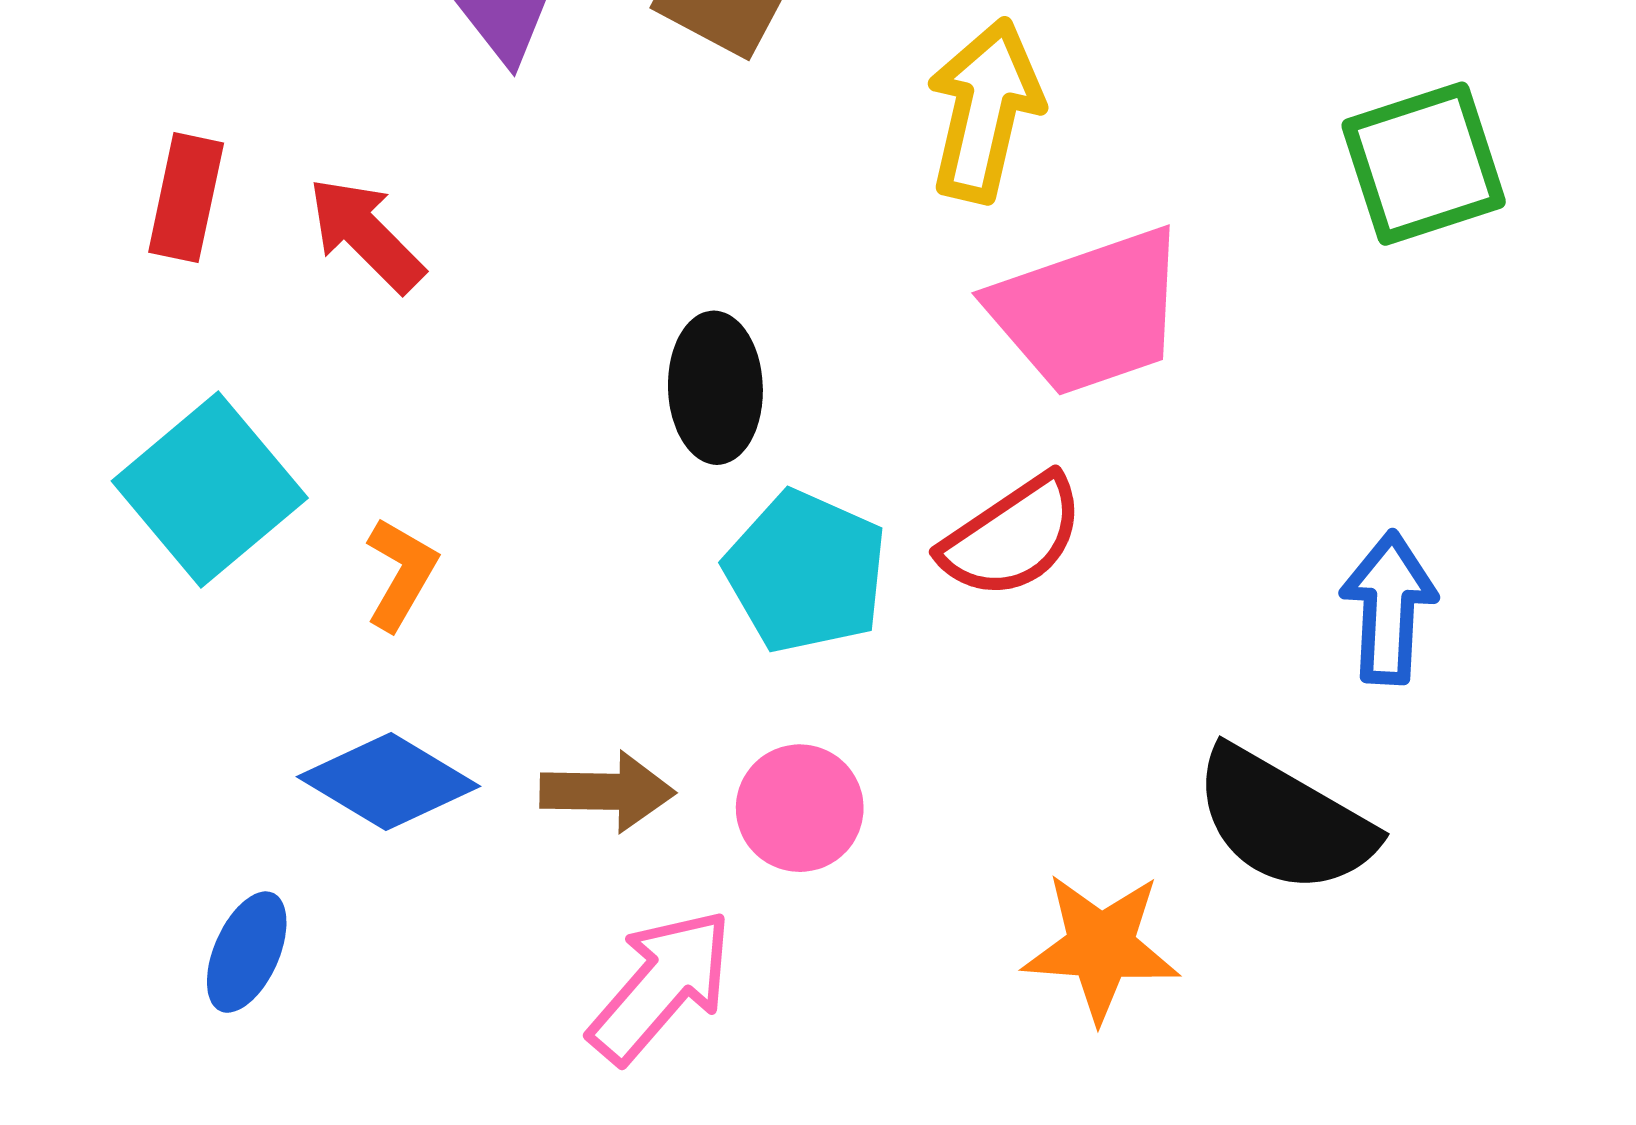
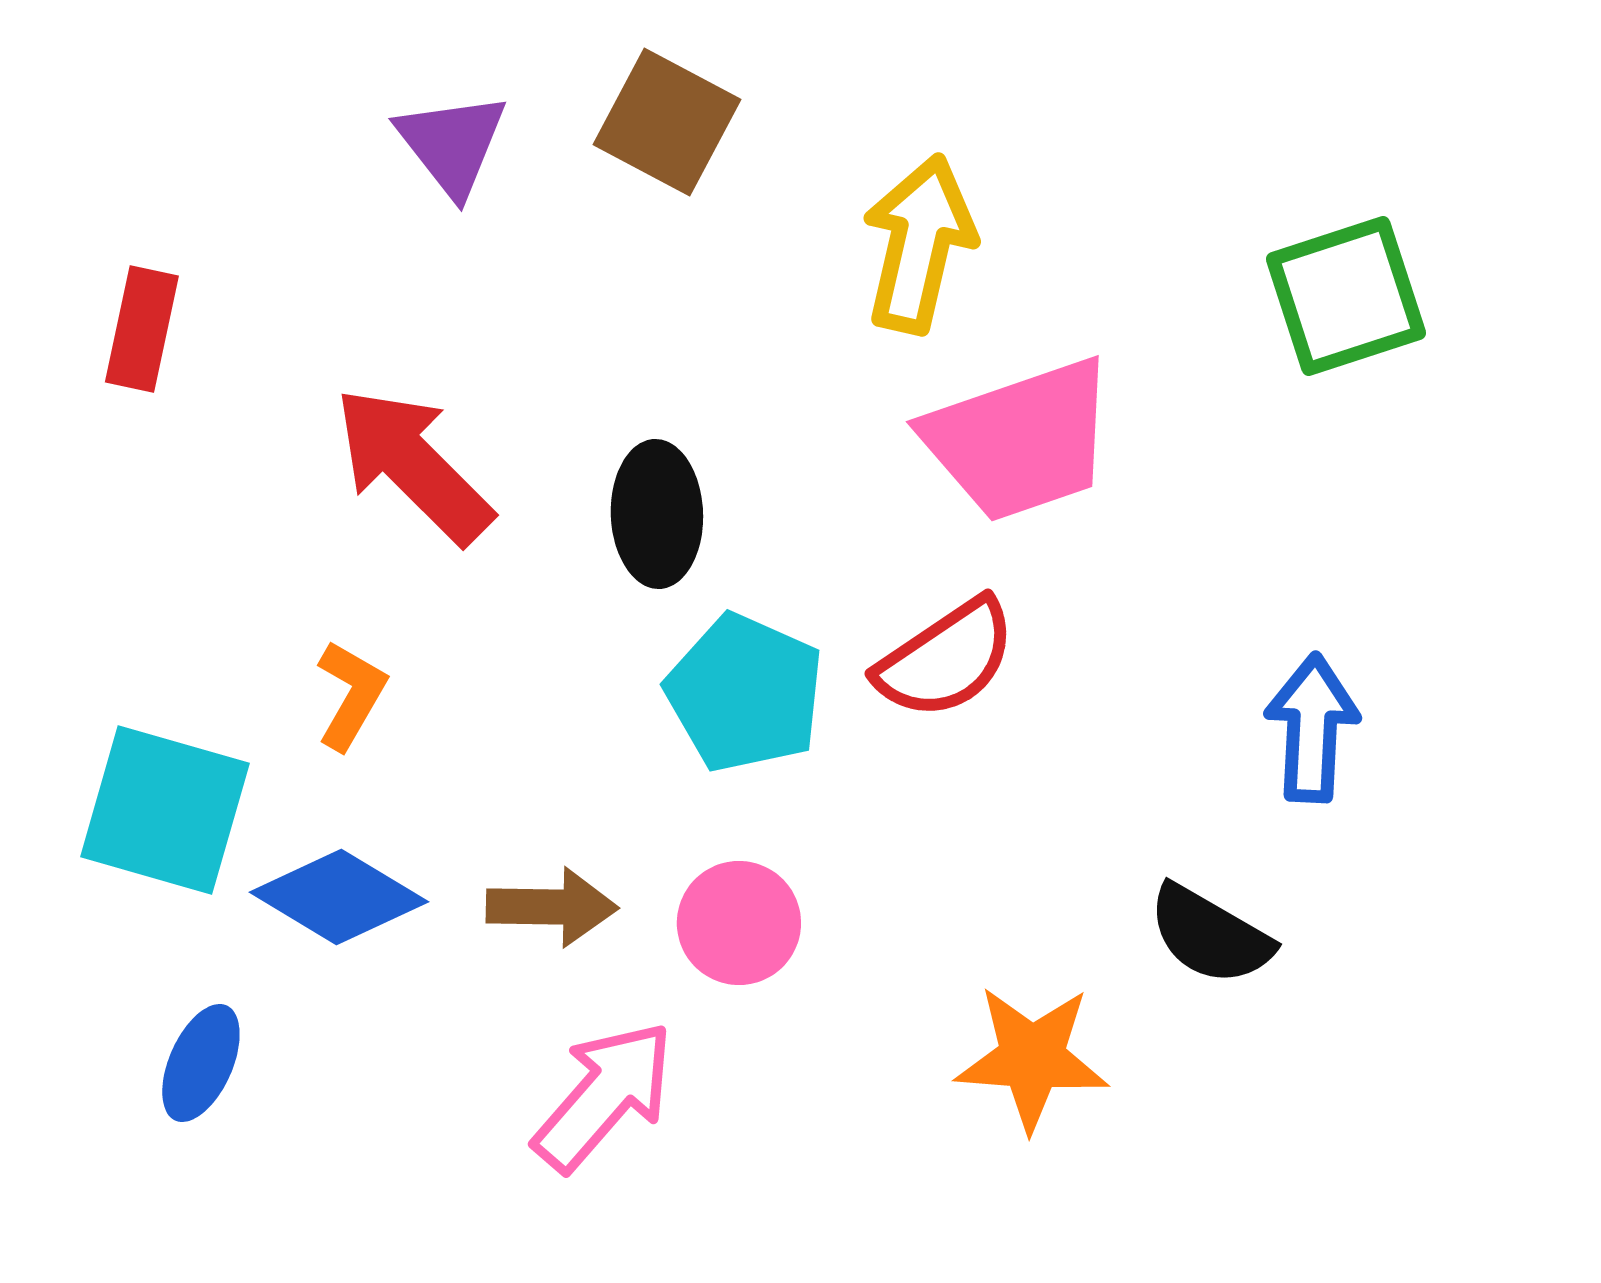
red arrow: (366, 235) -> (413, 465), moved, size x1.4
cyan square: (210, 489) -> (165, 810), moved, turned -34
black semicircle: (1284, 820) -> (1210, 935), size x0.7

